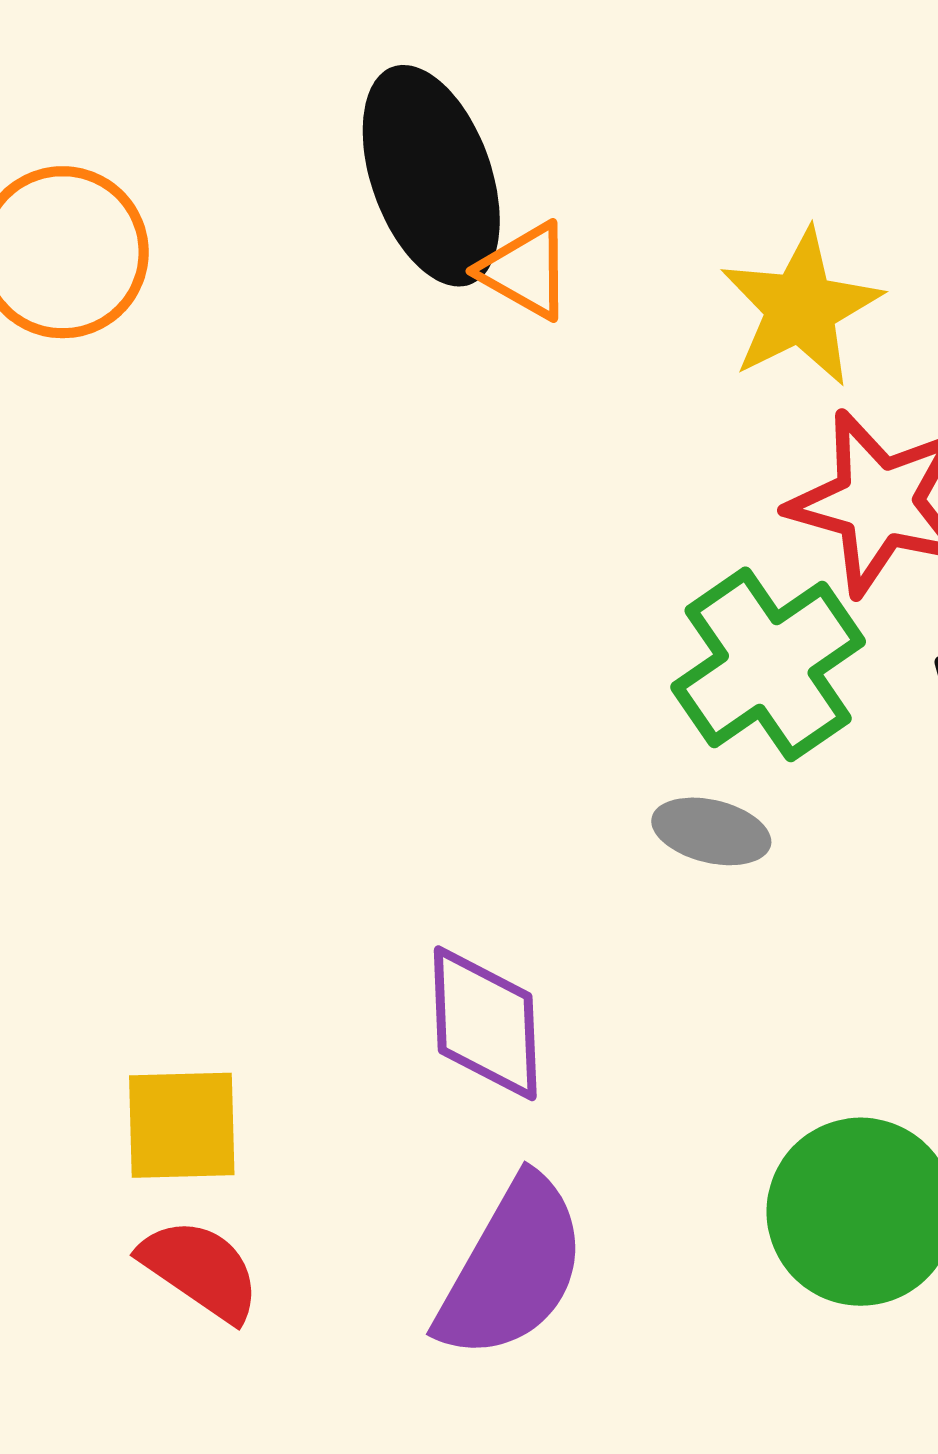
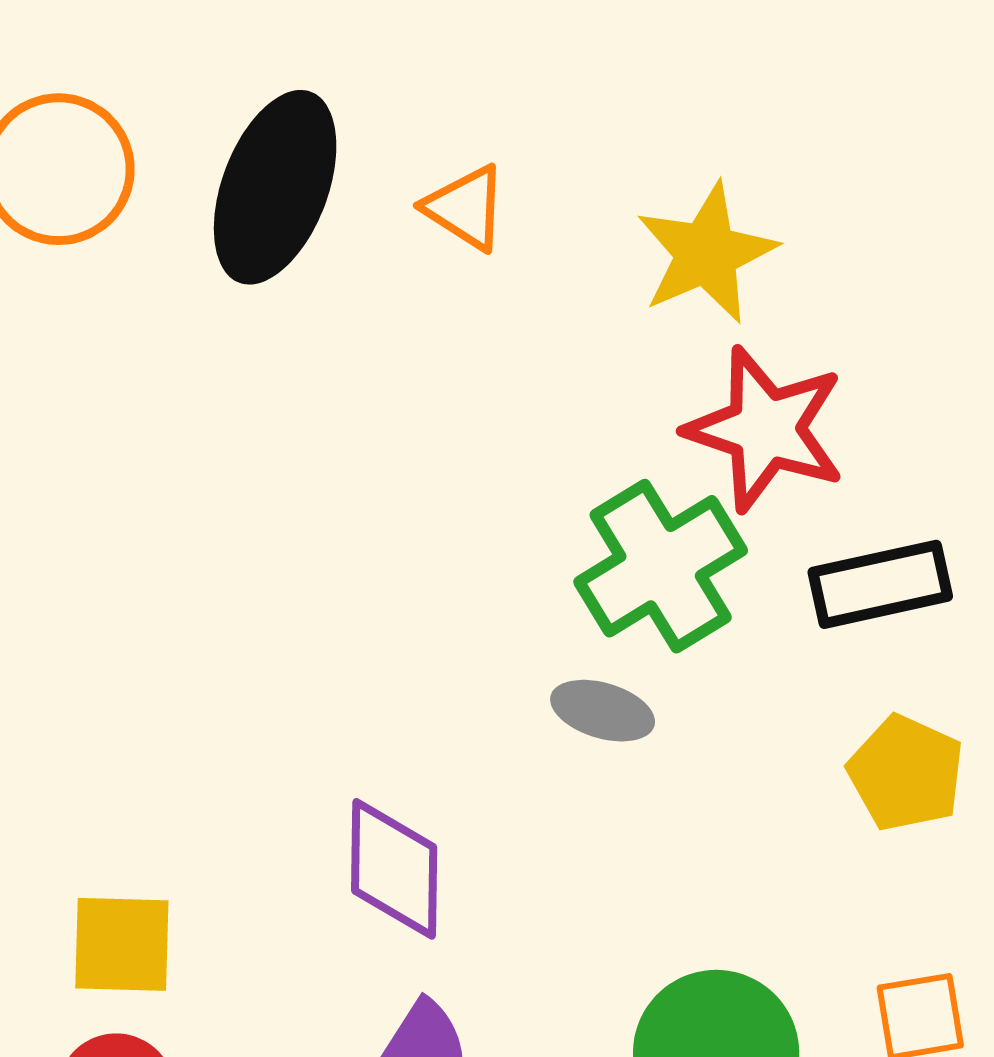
black ellipse: (431, 176) -> (275, 187), moved, turned 37

